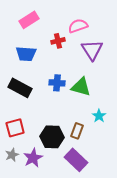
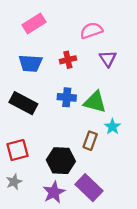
red cross: (58, 41) -> (68, 60), moved
purple triangle: (92, 50) -> (108, 59), size x0.7
cyan star: (99, 116) -> (112, 127), moved
brown rectangle: (77, 131) -> (90, 141), moved
purple star: (33, 158) -> (54, 192), moved

